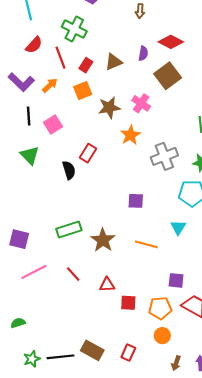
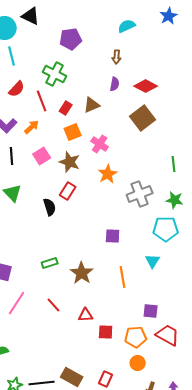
purple semicircle: (143, 53) -> (115, 84), moved
orange square: (83, 91) -> (73, 132), moved
pink cross: (141, 103) -> (100, 144), moved
brown star: (109, 108) -> (70, 162), moved, turned 30
pink square: (53, 125) -> (42, 156), moved
green rectangle: (69, 230) -> (50, 263), size x0.7
orange line: (146, 244) -> (123, 277), turned 65
pink line: (34, 272) -> (17, 303), turned -30

